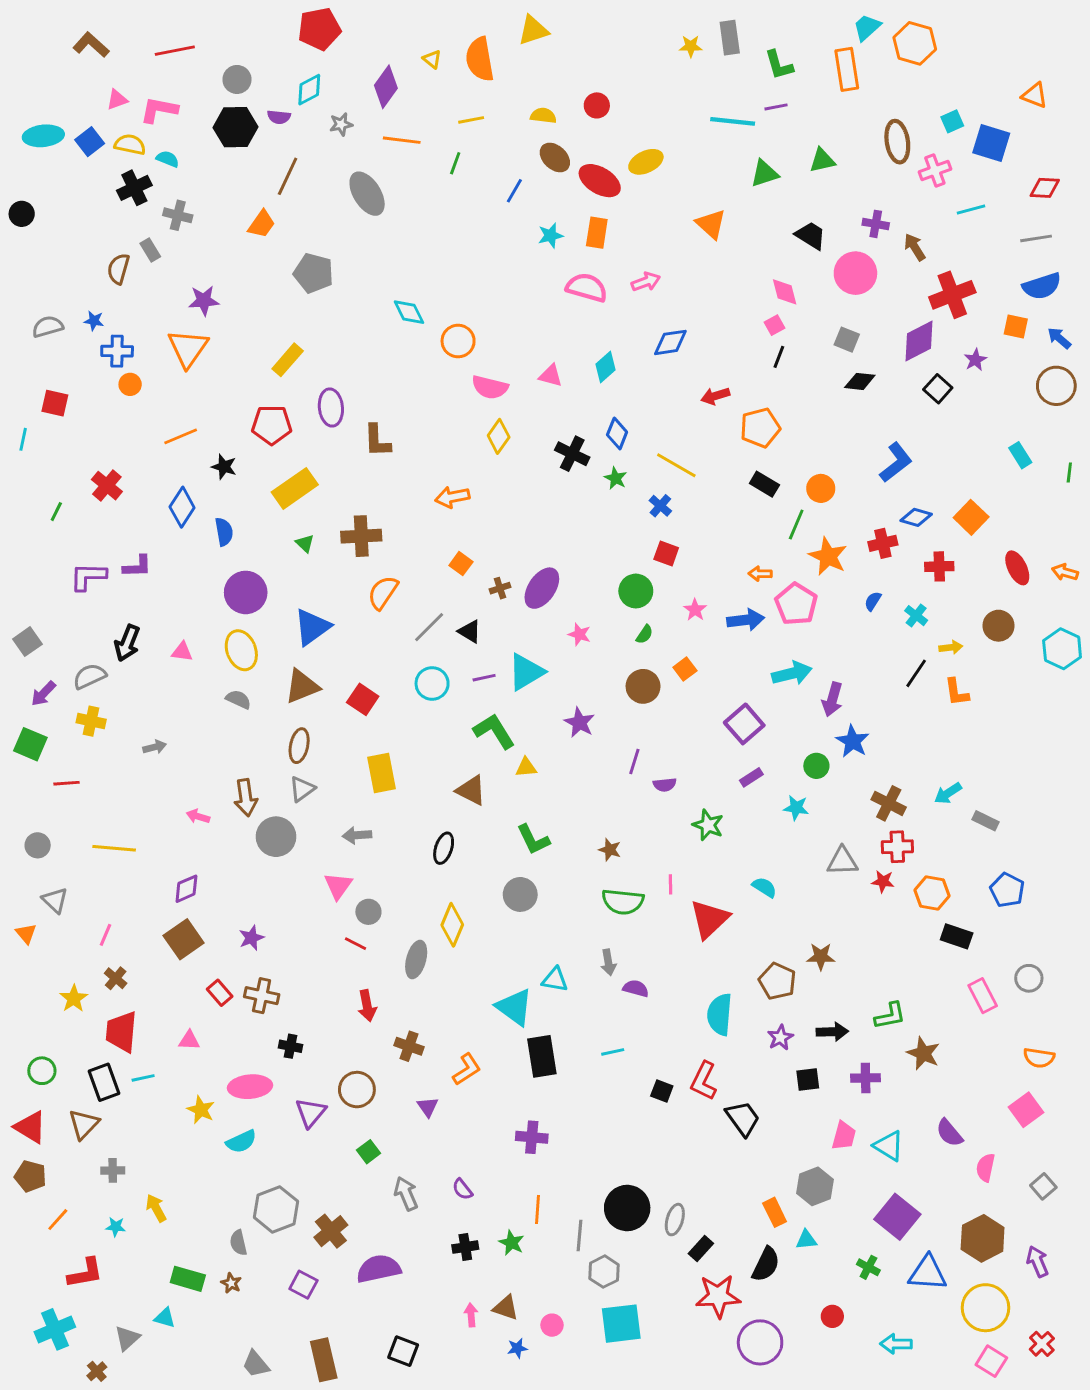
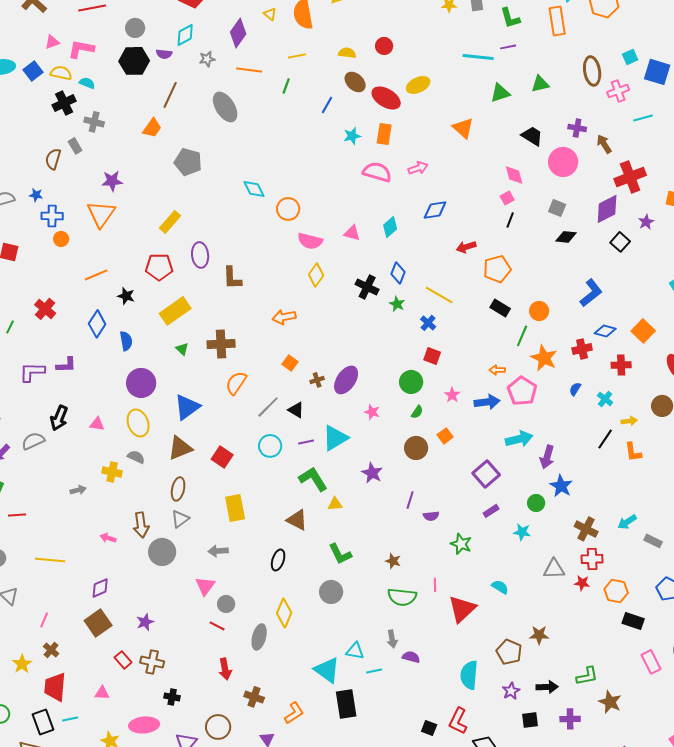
yellow cross: (91, 721) -> (112, 472), moved
cyan line: (613, 1052) -> (374, 671), moved

